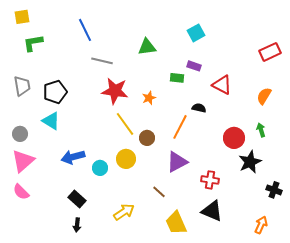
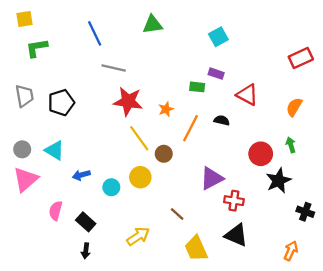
green triangle: (147, 47) -> (153, 25), moved
cyan triangle: (51, 121) -> (55, 150), moved
orange line: (180, 127) -> (190, 128), moved
blue arrow: (73, 157) -> (81, 175), size x0.7
purple triangle: (177, 162) -> (212, 178), moved
pink semicircle: (21, 192) -> (56, 211), moved, turned 60

